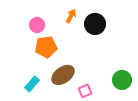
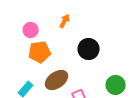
black circle: (95, 24) -> (89, 49), moved

